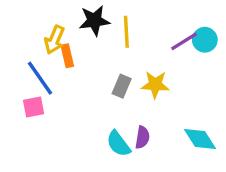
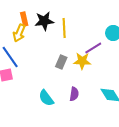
purple line: (184, 41) -> (93, 48), moved
orange rectangle: (67, 56) -> (24, 19), moved
cyan semicircle: (118, 144) -> (46, 98), moved

